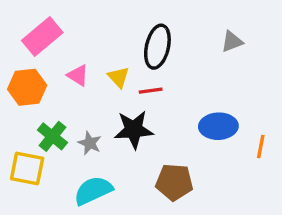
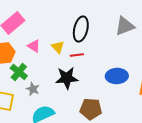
gray triangle: (232, 42) -> (125, 26), size x1.5
green cross: (52, 136) -> (19, 72), moved
gray star: (90, 143) -> (33, 89), moved

